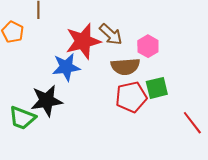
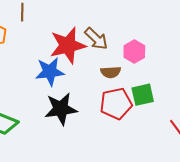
brown semicircle: (125, 66) -> (111, 72), size x0.7
black star: (47, 101) -> (61, 109), moved

